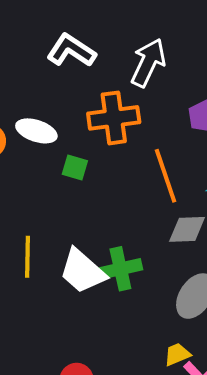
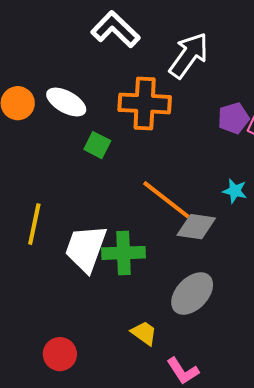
orange line: (166, 176) -> (166, 200), moved, turned -44
white trapezoid: (83, 271) -> (86, 248), turned 58
yellow trapezoid: (177, 354) -> (144, 333), moved, turned 48

